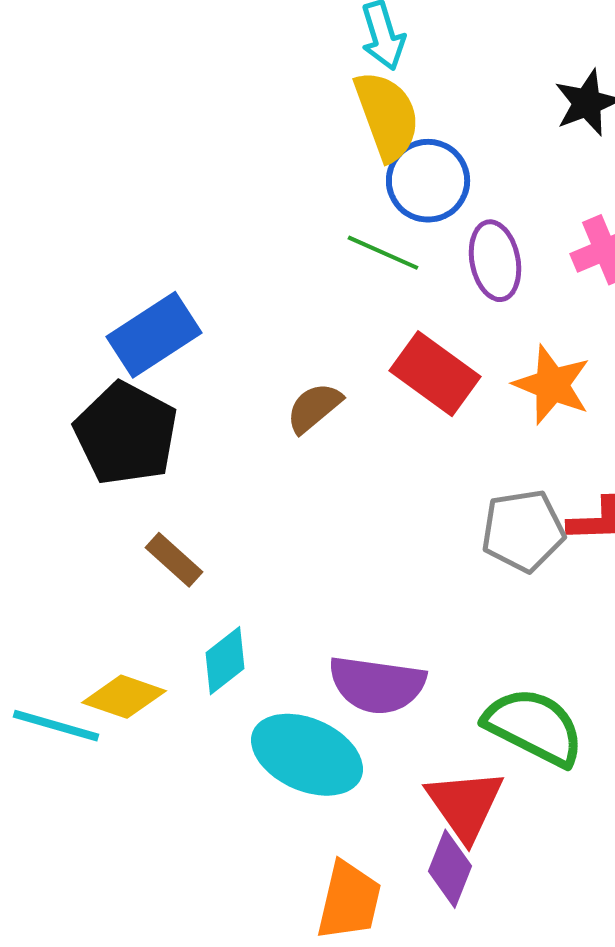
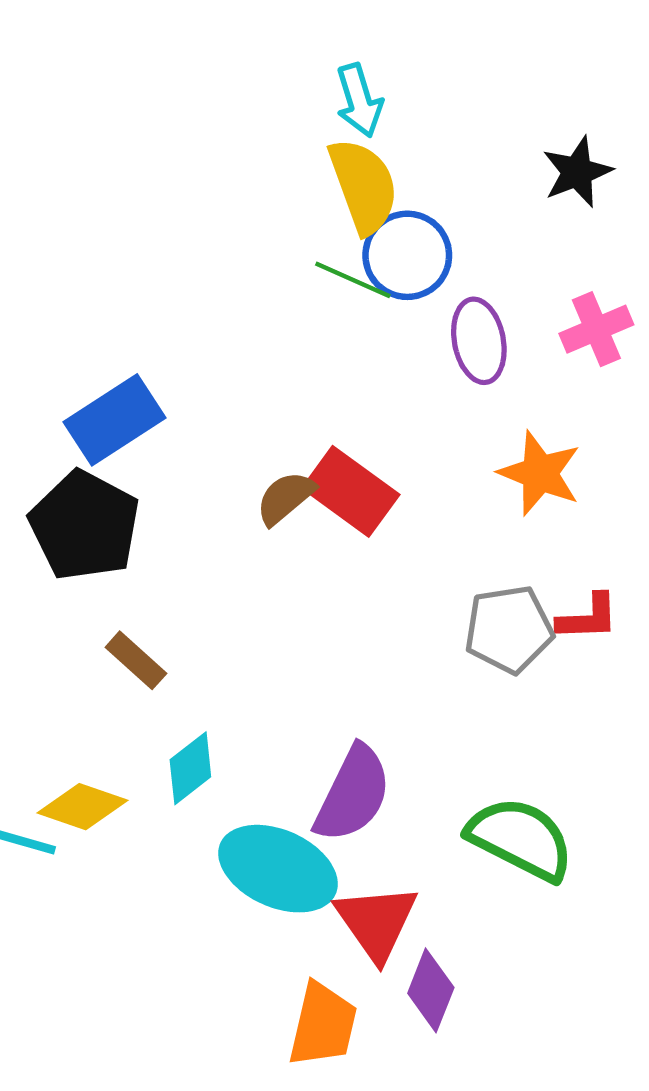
green line: (383, 253) -> (353, 280), moved
red rectangle: (435, 374) -> (351, 491), moved
purple semicircle: (377, 685) -> (353, 794), turned -72
red triangle: (465, 805) -> (376, 922), moved

